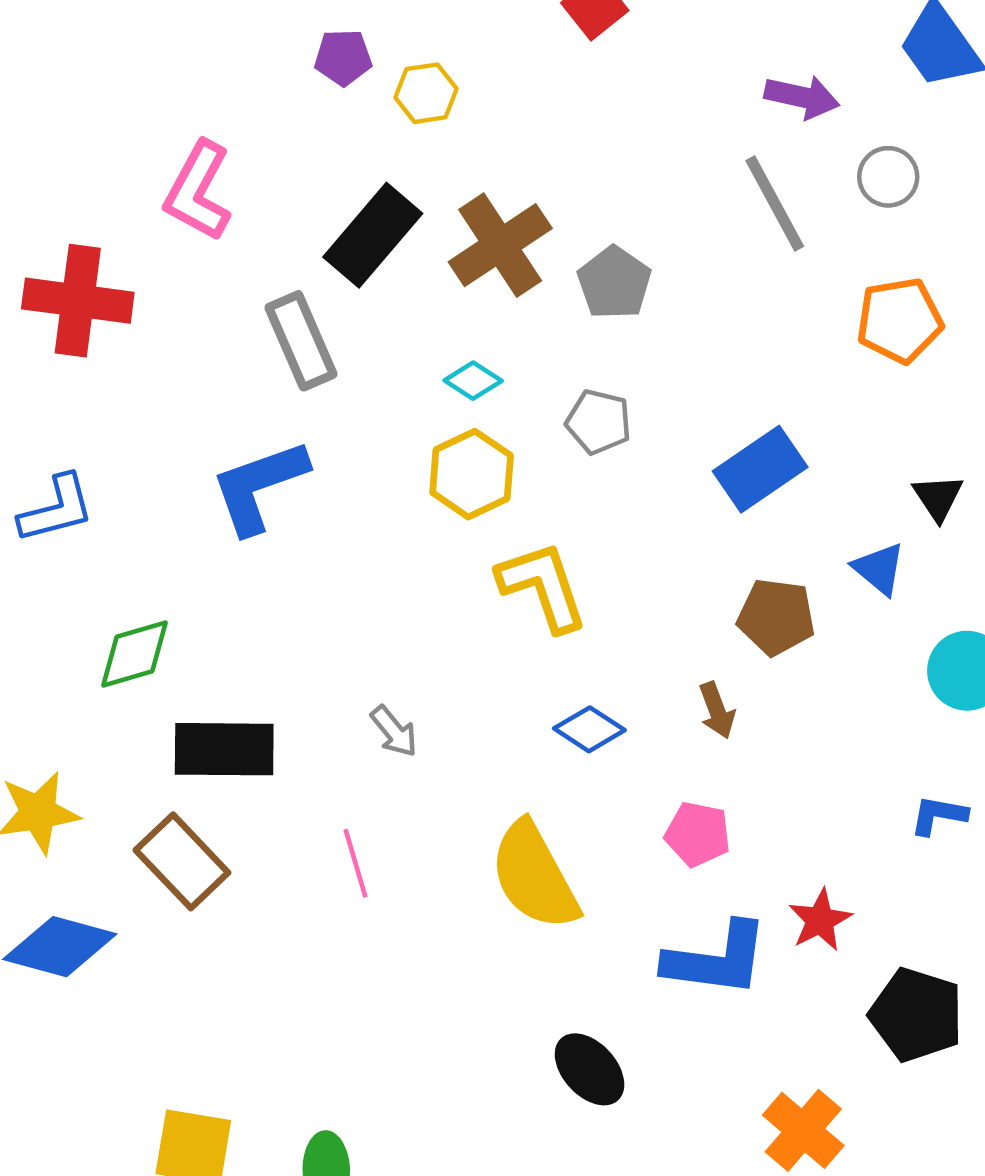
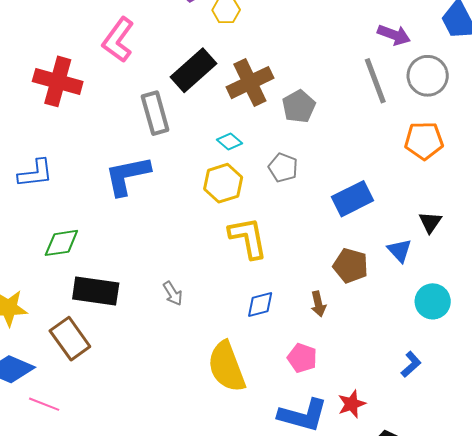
gray circle: (888, 177) -> (428, 76), size x1.5
blue diamond: (589, 729) -> (260, 305), turned -56
blue L-shape: (938, 815) -> (411, 364), turned 120
pink line: (355, 863) -> (44, 404), moved, turned -60

